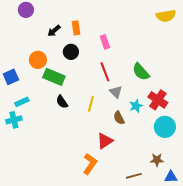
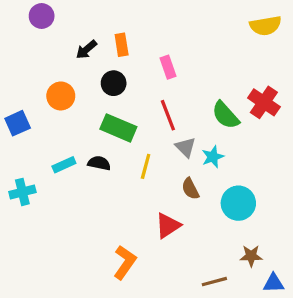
green rectangle: (54, 77) -> (118, 128), moved
red cross: (158, 100) -> (264, 102), moved
cyan rectangle: (22, 102) -> (64, 165), moved
black semicircle: (62, 102) -> (99, 163), turned 136
cyan star: (136, 106) -> (213, 157), moved
cyan circle: (165, 127) -> (238, 203), moved
orange L-shape: (90, 164) -> (125, 262), moved

